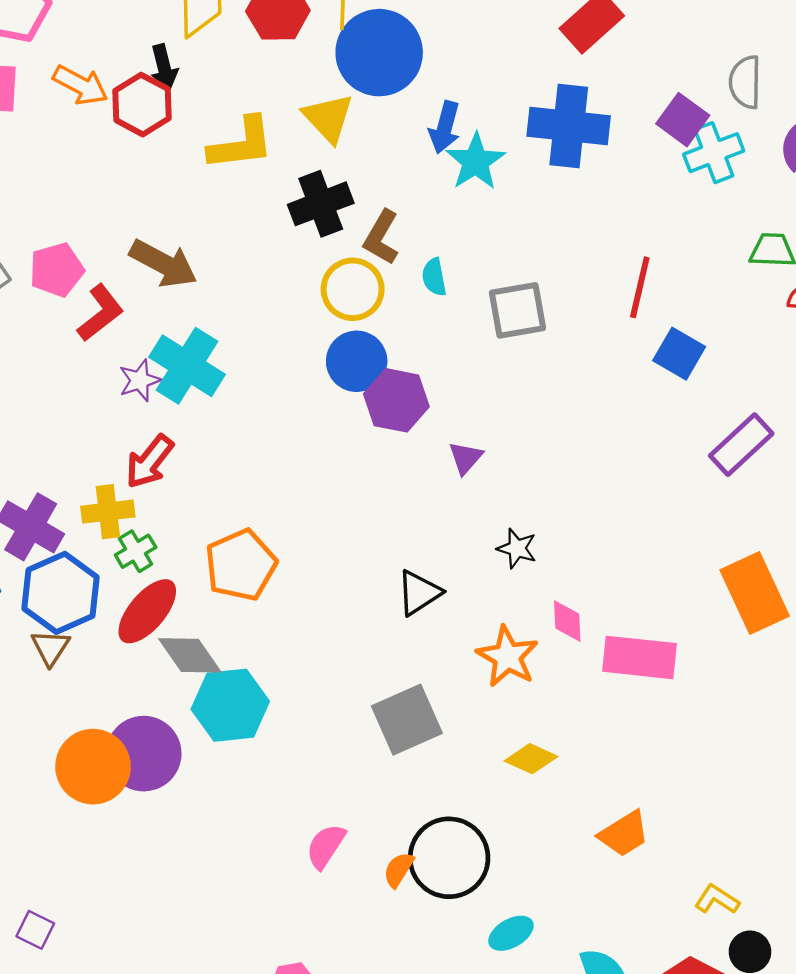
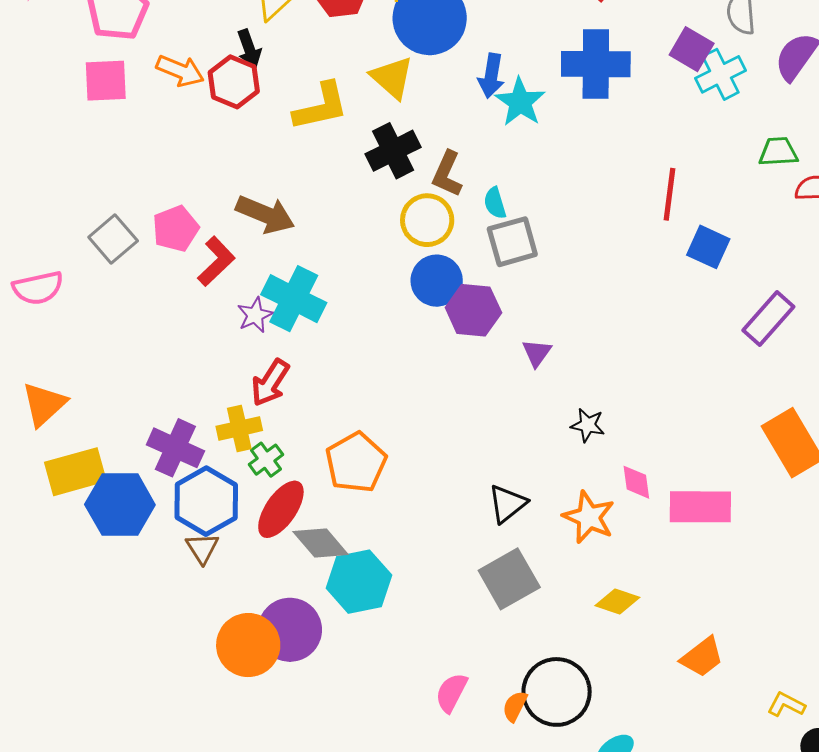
gray square: (517, 310) -> (512, 242), moved
black triangle: (419, 593) -> (507, 504), moved

